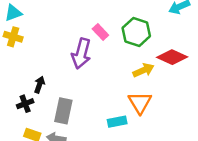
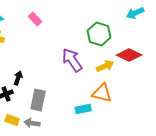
pink rectangle: (100, 32) -> (35, 19), moved
purple arrow: (81, 54) -> (72, 60), moved, turned 130
orange triangle: (140, 103) -> (102, 93), turned -45

